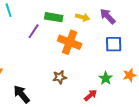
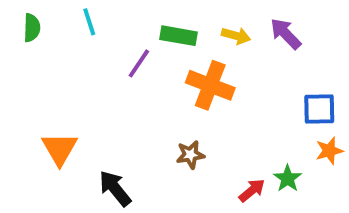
blue square: (114, 44) -> (319, 109), moved
green star: (106, 78) -> (288, 178), moved

